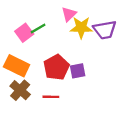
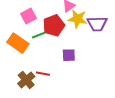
green line: (38, 28) -> (39, 35), moved
red pentagon: (56, 67) -> (54, 25), moved
brown cross: (20, 90) -> (26, 80), moved

